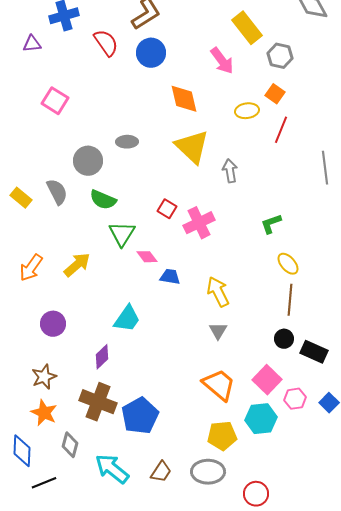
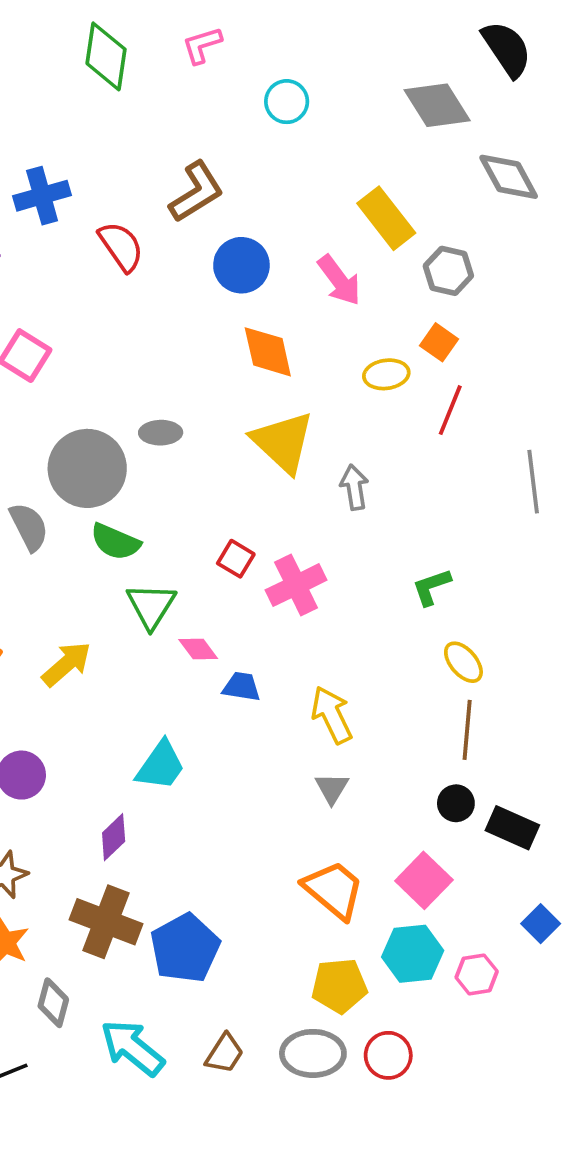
blue circle: (151, 53) -> (241, 265), moved
gray circle: (88, 161) -> (87, 468), size x1.4
pink hexagon: (295, 399) -> (477, 974), moved
red circle: (256, 494) -> (388, 1055), moved

